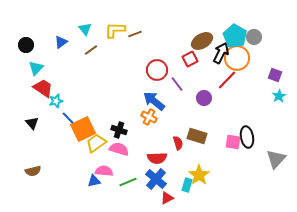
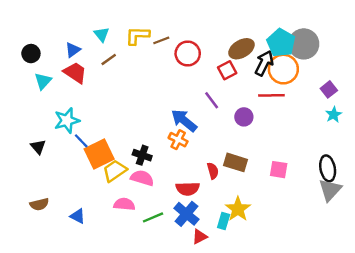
gray circle: (254, 37) -> (304, 44), size x1.6
red circle: (157, 70) -> (188, 54), moved
purple square: (275, 75) -> (329, 89), turned 32
red line: (227, 80) -> (271, 95), turned 45
red trapezoid: (43, 88) -> (75, 73), moved
cyan star: (56, 101) -> (67, 121), size x1.5
black ellipse: (247, 137) -> (328, 168), moved
blue triangle: (94, 181) -> (78, 216), moved, turned 40

